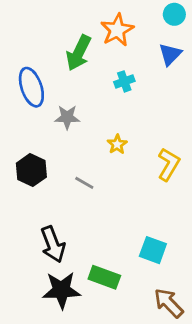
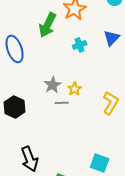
blue triangle: (170, 54) -> (112, 38), moved
gray star: (67, 117) -> (53, 85), moved, turned -30
gray line: (84, 183) -> (62, 103), moved, turned -32

